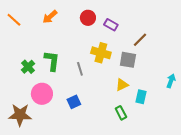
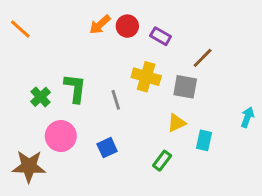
orange arrow: (50, 17) -> (100, 25), moved
green rectangle: (121, 113) -> (162, 161), moved, turned 64

